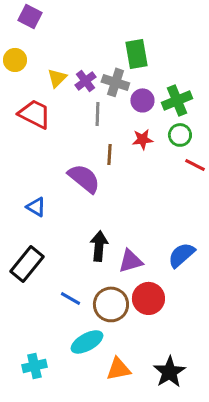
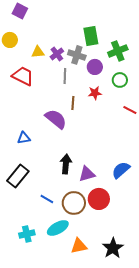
yellow triangle: (57, 78) -> (38, 52), turned 40
green cross: (177, 100) -> (118, 51), moved
green circle: (180, 135) -> (120, 80), moved
blue triangle: (36, 207) -> (24, 138), turned -40
cyan cross: (34, 366) -> (27, 234), moved

